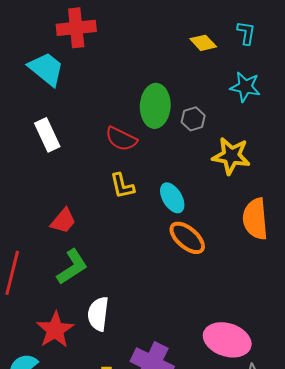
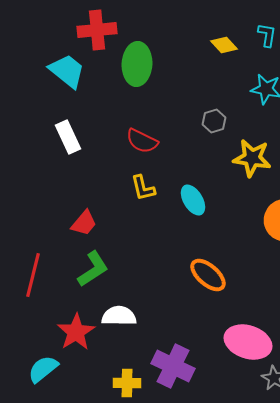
green ellipse: (155, 106) -> (137, 64), moved
orange ellipse: (187, 238) -> (208, 275), moved
white semicircle: (98, 314) -> (119, 316), turned 84

